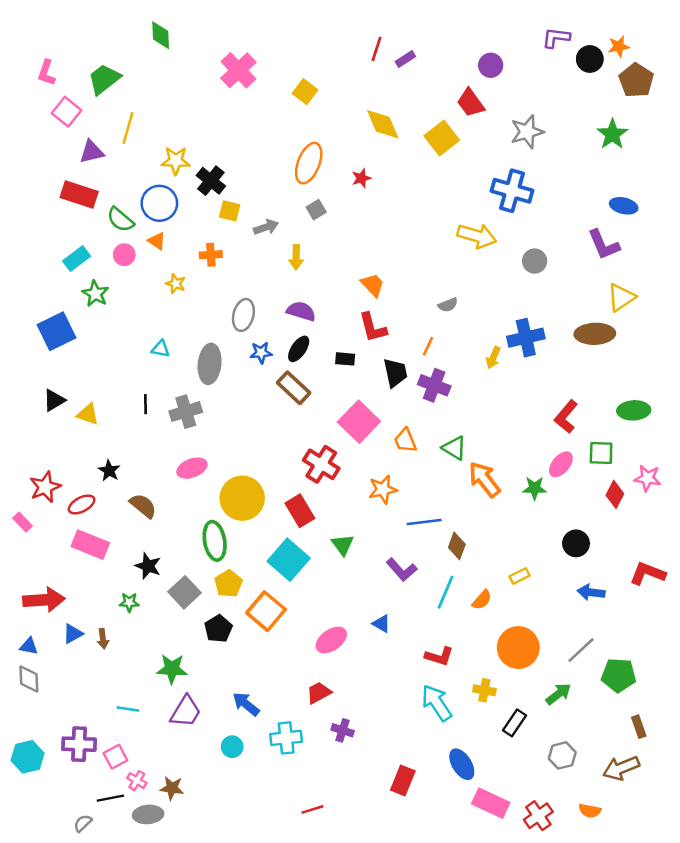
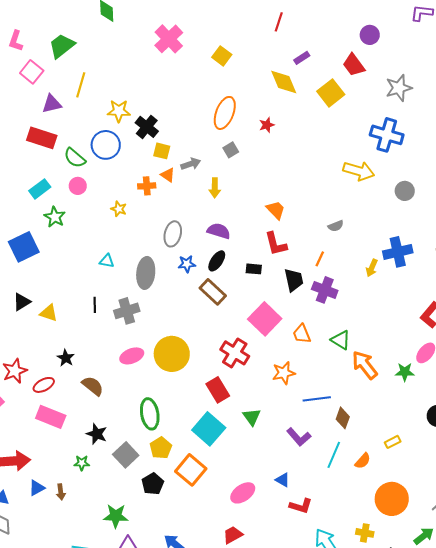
purple rectangle: (405, 59) -> (302, 58), moved
orange triangle: (157, 241) -> (168, 175), moved
yellow circle: (242, 498) -> (172, 354), moved
red L-shape: (439, 656) -> (301, 506), moved

